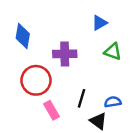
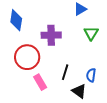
green triangle: (113, 52) -> (91, 33), turned 42
blue semicircle: (113, 102) -> (91, 75), turned -72

